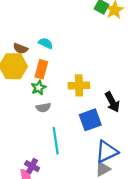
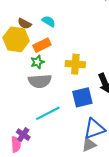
orange rectangle: (41, 69) -> (42, 45), turned 42
gray semicircle: (43, 108) -> (40, 81), size x1.6
cyan line: (56, 141) -> (48, 113), turned 65

